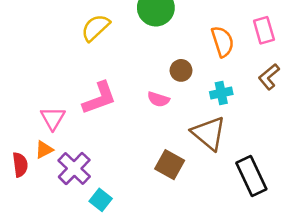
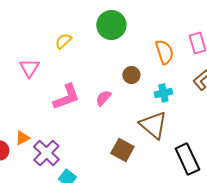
yellow semicircle: (96, 28) -> (63, 41), size x0.7
pink semicircle: (158, 99) -> (103, 98), moved, turned 114
pink triangle: (53, 118) -> (29, 68), moved

